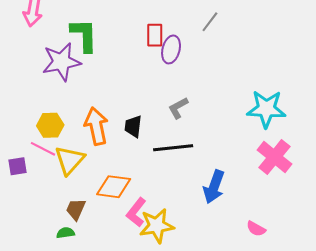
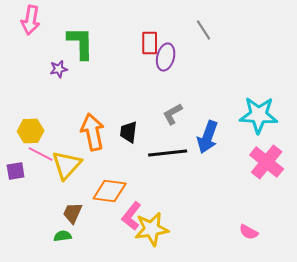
gray line: (210, 22) -> (204, 30), turned -70
purple star: (61, 62) -> (59, 69), size x0.5
yellow hexagon: (50, 125) -> (31, 131), moved
blue arrow: (214, 187) -> (208, 137), moved

